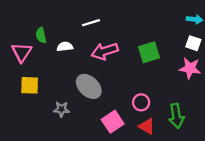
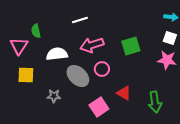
white semicircle: (65, 47) -> (57, 54), moved, size x1.5
pink circle: (141, 102) -> (102, 69), moved
red triangle: (147, 126) -> (124, 93), moved

